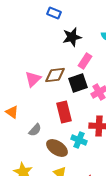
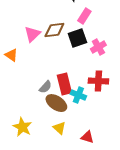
orange triangle: (12, 112) -> (11, 55), moved
red rectangle: (64, 112) -> (64, 84), moved
gray semicircle: (35, 130) -> (45, 87), moved

